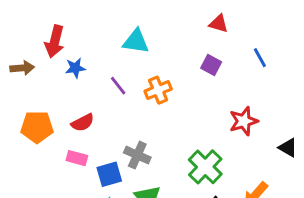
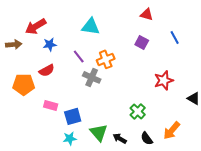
red arrow: (55, 41) -> (36, 26), turned 45
red semicircle: (83, 123) -> (47, 70), moved
gray cross: (137, 155) -> (92, 77), moved
green cross: (205, 167) -> (138, 111), size x0.7

